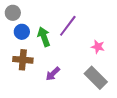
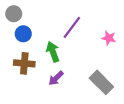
green arrow: (44, 37) -> (53, 52), moved
pink star: (98, 47) -> (109, 38), moved

